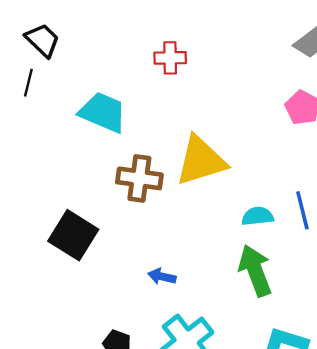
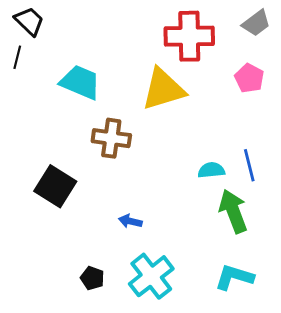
red cross: (170, 58) -> (189, 36), moved, size x1.8
yellow triangle: (201, 161) -> (163, 89), moved
green arrow: (255, 271) -> (233, 211), moved

